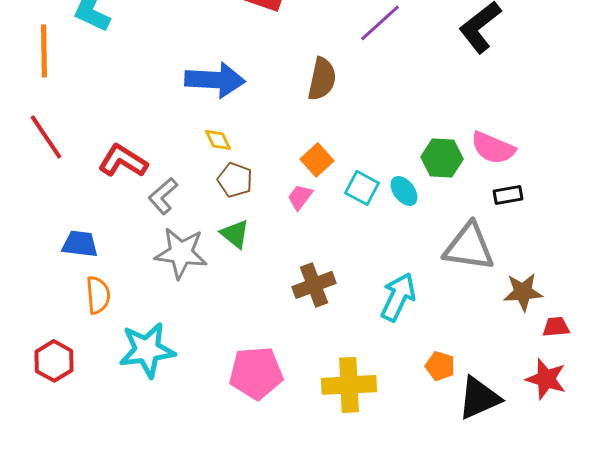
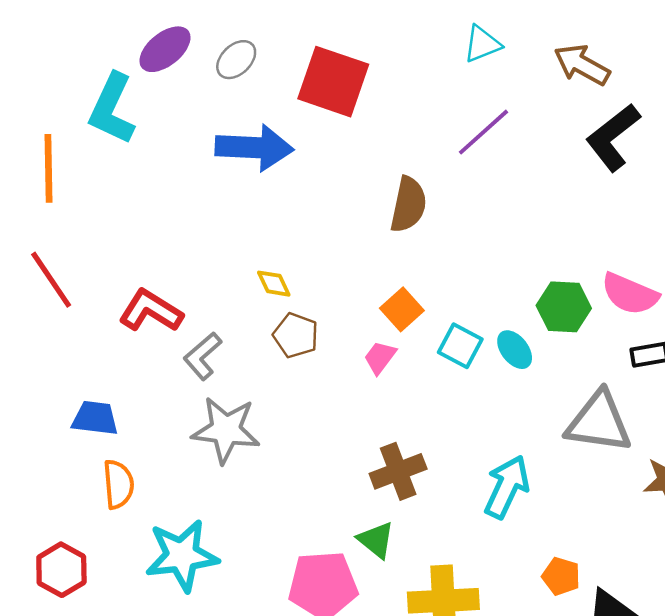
blue arrow: (215, 80) -> (254, 148), moved
green triangle: (235, 234) -> (376, 540), moved

